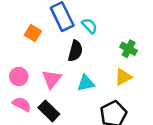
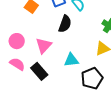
cyan triangle: (86, 83) -> (71, 60), moved

